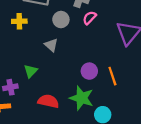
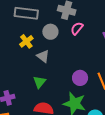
yellow cross: (19, 21) -> (26, 41), moved, turned -32
green triangle: (31, 71) -> (39, 82), moved

